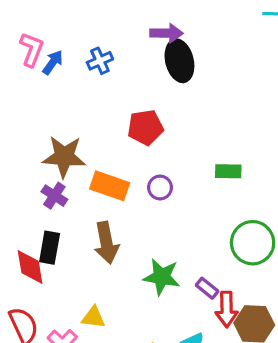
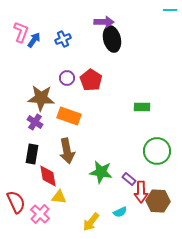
red pentagon: (145, 127) -> (91, 80), turned -30
purple circle: (160, 187) -> (67, 78), moved
red diamond: (30, 267) -> (48, 176), moved

